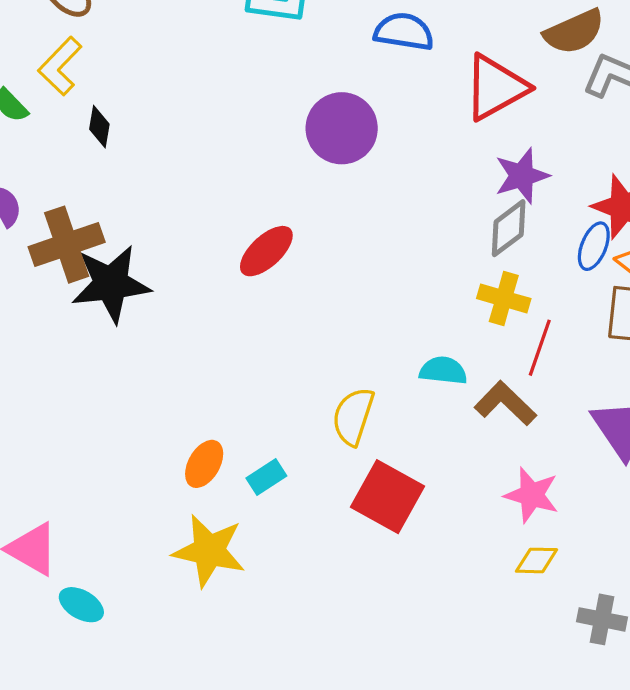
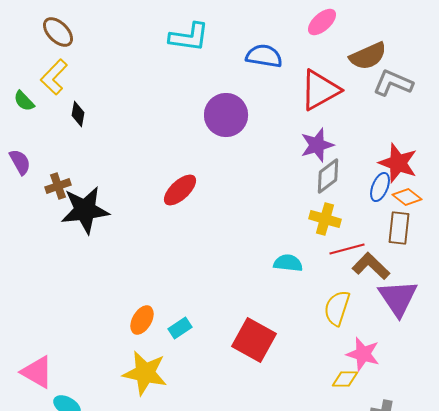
purple star: (522, 176) -> (317, 145), moved
brown cross: (67, 245) -> (58, 186), size x0.6
red line: (540, 348) -> (347, 249), turned 56
brown L-shape: (505, 403) -> (371, 266), moved
yellow semicircle: (353, 416) -> (337, 308), moved
pink star: (532, 495) -> (363, 354), moved

